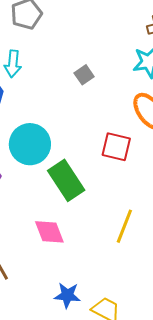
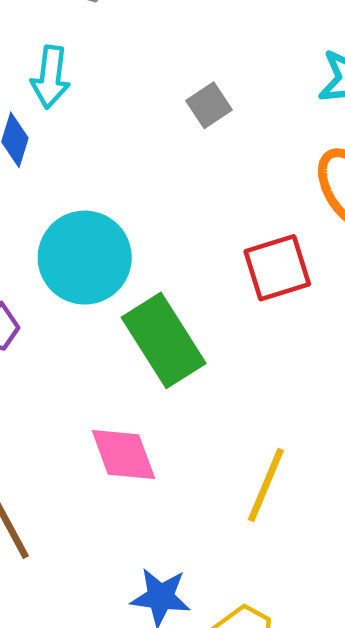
red square: (116, 147) -> (277, 268), turned -32
yellow line: (124, 226) -> (266, 485), moved

